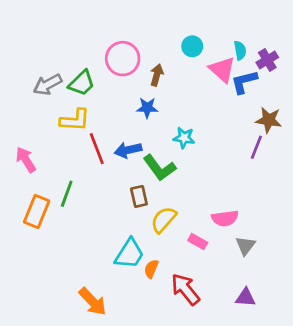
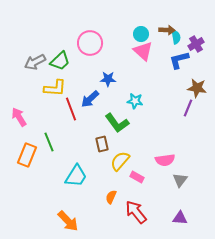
pink triangle: (222, 70) -> (143, 51), moved
brown arrow: (157, 75) -> (167, 30), moved, turned 77
blue arrow: (128, 150) -> (90, 99), moved, turned -30
green line: (67, 194) -> (49, 142), turned -42
pink rectangle: (198, 241) -> (137, 177), moved
cyan trapezoid: (129, 254) -> (76, 176), moved

